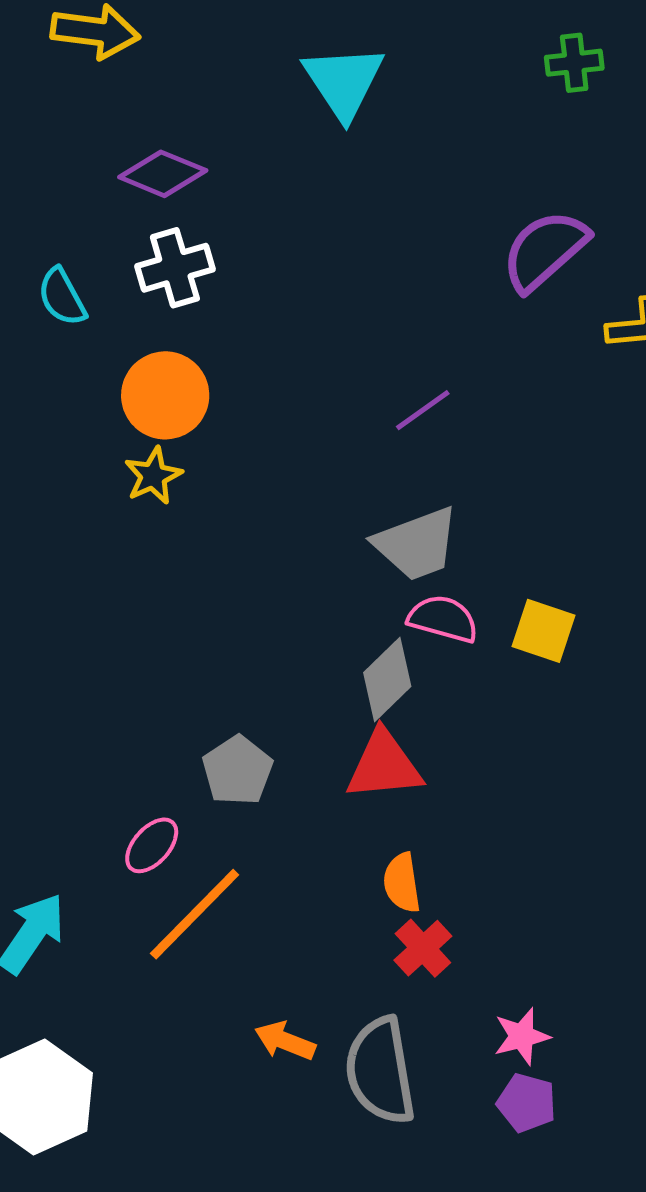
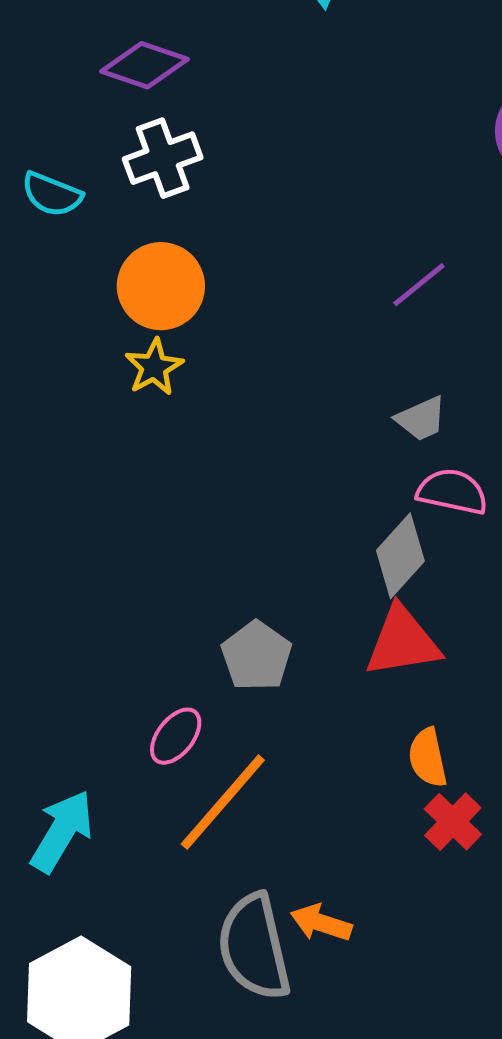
cyan semicircle: (62, 297) -> (52, 194), turned -36
gray trapezoid: (417, 544) -> (421, 419), size x0.6
gray semicircle: (380, 1071) -> (254, 947), moved

